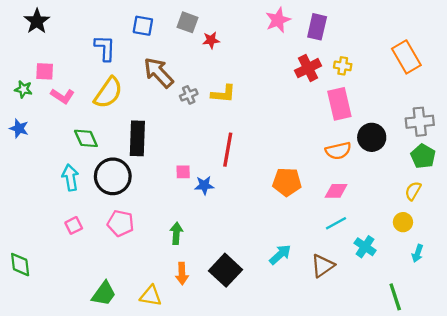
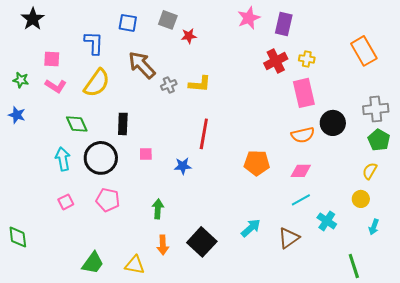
pink square: (45, 71) -> (52, 59), moved
black rectangle: (137, 138) -> (123, 124), size x0.7
pink square: (183, 172) -> (146, 154), moved

